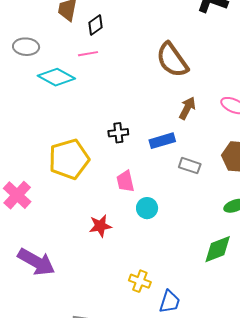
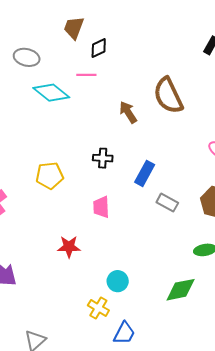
brown arrow: (187, 108) -> (128, 112), moved, turned -70
blue rectangle: (162, 141) -> (145, 173), turned -55
yellow pentagon: (69, 159) -> (50, 176), size x0.7
cyan circle: (147, 208) -> (118, 281), moved

